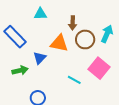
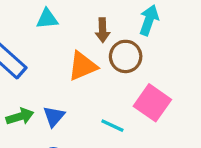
cyan arrow: (107, 34) -> (149, 20), moved
orange triangle: (59, 43) -> (83, 66), turned -30
blue triangle: (40, 58) -> (54, 116), moved

